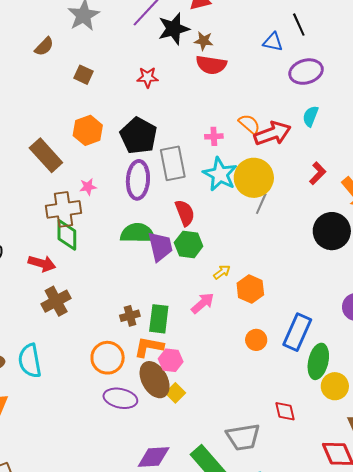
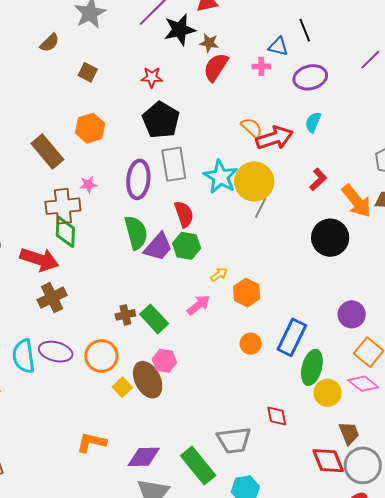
red semicircle: (211, 65) -> (216, 67), turned 112
black pentagon: (139, 136) -> (161, 120), moved
pink cross: (214, 136) -> (261, 66), moved
green semicircle: (137, 233) -> (136, 233), turned 72
purple trapezoid: (160, 247) -> (158, 247), turned 52
red arrow: (42, 263) -> (39, 259), size x1.4
green rectangle: (159, 319) -> (154, 319), turned -52
orange L-shape: (149, 347) -> (91, 442), moved
yellow square: (175, 393) -> (122, 387), moved
purple ellipse: (120, 398) -> (56, 352), moved

